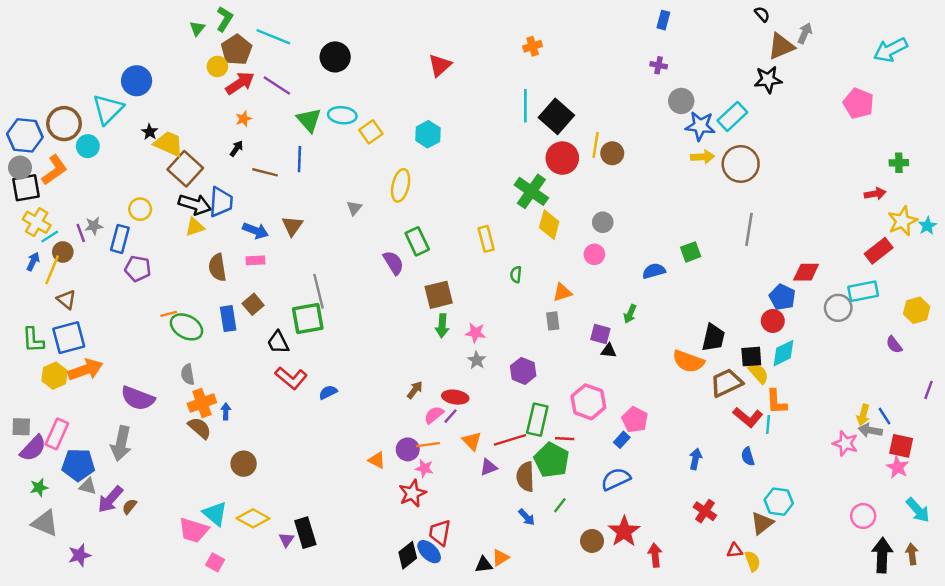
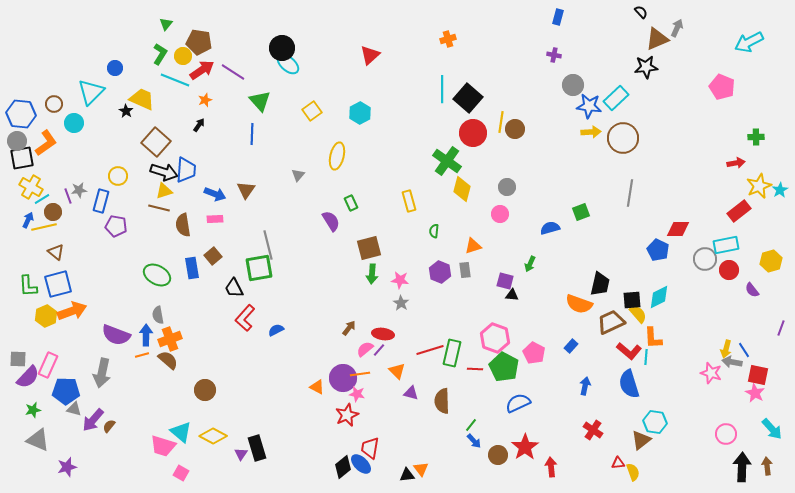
green L-shape: (225, 19) -> (160, 54), moved
cyan line: (273, 37) -> (175, 80), moved
brown pentagon: (236, 50) -> (199, 42), turned -30
blue circle: (137, 81) -> (115, 68), size x0.6
cyan ellipse: (342, 115) -> (288, 64), moved, turned 35
brown circle: (64, 124) -> (54, 104), size x0.6
yellow trapezoid: (169, 144) -> (142, 99), moved
brown line: (265, 172) -> (159, 208), moved
green rectangle: (417, 241) -> (351, 203), size x0.7
yellow line: (52, 270) -> (44, 227), turned 55
orange line: (169, 314) -> (142, 355), moved
red circle: (773, 321) -> (729, 270), moved
purple hexagon: (523, 371) -> (440, 272), moved
red L-shape: (291, 378) -> (245, 318), turned 92
blue arrow: (226, 411) -> (146, 335), moved, size x1.5
red line: (510, 440) -> (430, 350), moved
blue rectangle: (622, 440) -> (571, 346), moved
purple circle: (408, 449) -> (343, 378), size x1.4
blue semicircle: (748, 457) -> (629, 384), size x1.8
green pentagon: (552, 460) -> (504, 367), moved
purple triangle: (489, 467) -> (411, 393), turned 35
blue arrow: (527, 517) -> (474, 441), moved
orange triangle: (500, 558) -> (421, 469), turned -35

